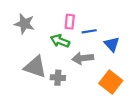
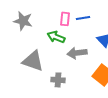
blue line: (89, 31) -> (83, 18), moved
gray cross: (58, 78) -> (58, 80), moved

